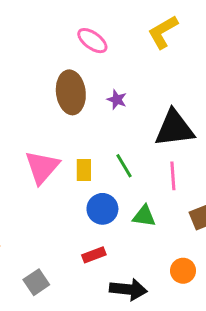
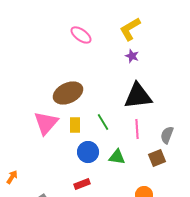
brown ellipse: (71, 92) -> (68, 93), moved, turned 72
purple star: (117, 100) -> (132, 56), moved

